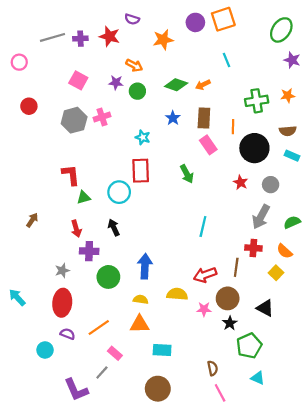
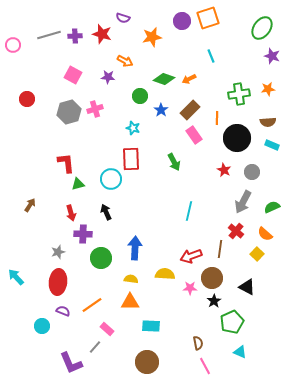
pink circle: (19, 62) -> (13, 45), moved
green circle: (137, 91) -> (140, 96), moved
brown rectangle: (204, 118) -> (190, 110), turned 42
red cross: (253, 248) -> (236, 231), turned 35

